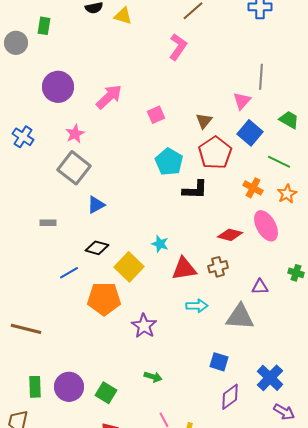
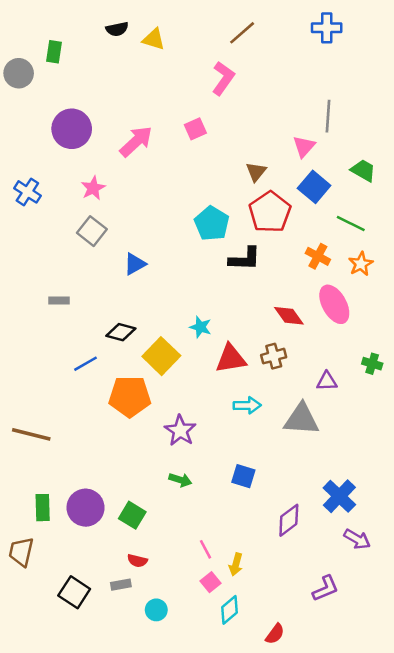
pink square: (156, 115) -> (195, 129), moved
gray square: (74, 168) -> (92, 231), size x0.7
blue triangle: (96, 205) -> (135, 264), moved
red diamond: (230, 235) -> (289, 316), turned 40
blue square: (219, 362) -> (243, 476), moved
green arrow: (153, 377) -> (180, 480), moved

